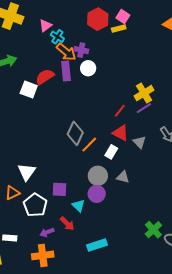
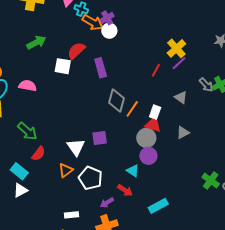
purple cross: (81, 50) -> (107, 18), turned -32
white circle: (88, 68) -> (109, 31), moved
purple rectangle: (66, 71) -> (101, 68), moved
red triangle: (120, 133) -> (153, 125), moved
gray triangle: (123, 177) -> (183, 133), moved, turned -32
purple square: (60, 189) -> (100, 138), moved

